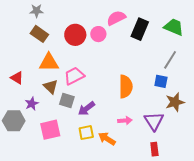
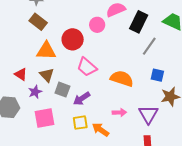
red circle: (75, 35) -> (73, 39), moved
gray line: (170, 60) -> (149, 46), moved
pink trapezoid: (74, 76) -> (87, 67), moved, turned -115
red triangle: (17, 78) -> (21, 74), moved
orange semicircle: (126, 87) -> (122, 79), turned -75
purple star: (32, 104) -> (35, 92), moved

